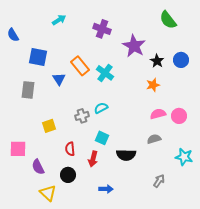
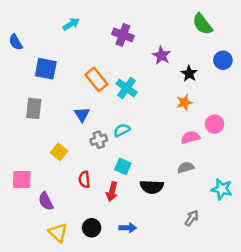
purple star: (134, 46) -> (161, 55), size x0.7
blue circle: (181, 60) -> (223, 60), moved
blue triangle: (59, 79) -> (82, 114), moved
pink circle: (179, 116) -> (214, 124), moved
yellow square: (49, 126) -> (59, 152), turned -32
black circle: (68, 175) -> (92, 228), moved

